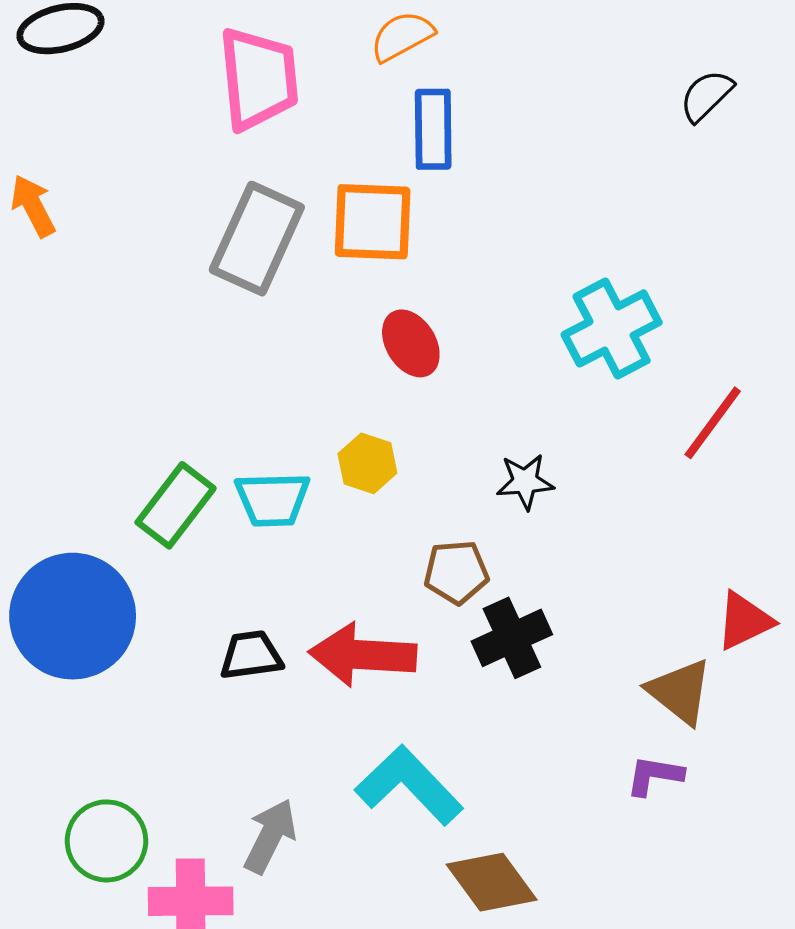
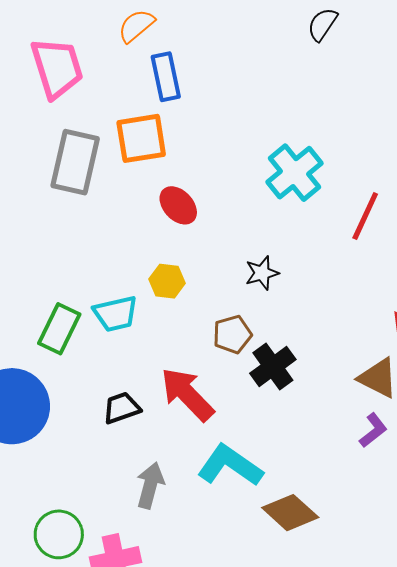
red arrow: (363, 655) -> (187, 394), turned 54
purple L-shape: (655, 776) -> (373, 430), turned 144
gray arrow: (270, 836) -> (150, 485), moved

